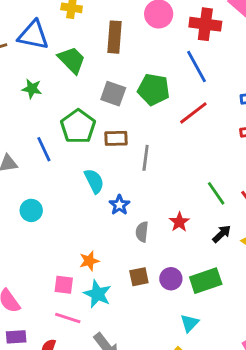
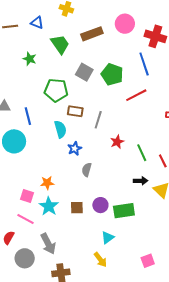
blue triangle: (33, 35) -> (37, 23), size x0.6
brown rectangle: (114, 37) -> (92, 34), turned 55
green pentagon: (78, 126) -> (56, 90), turned 30
brown rectangle: (116, 138) -> (75, 111), moved
blue line: (44, 149) -> (28, 116), moved
cyan circle: (31, 210) -> (14, 141), size x1.5
red star: (179, 222) -> (117, 142), moved
black arrow: (222, 234) -> (141, 181), turned 32
brown square: (139, 277) -> (77, 208), moved

